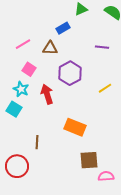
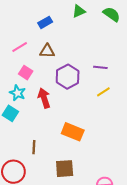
blue rectangle: (63, 28) -> (45, 22), moved
purple line: (102, 47) -> (100, 67), moved
brown square: (89, 160) -> (65, 169), moved

